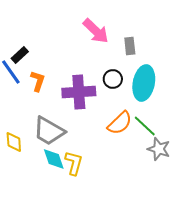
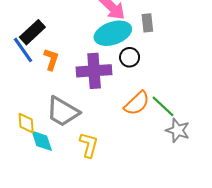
black rectangle: (20, 55) -> (32, 32), size x1.4
cyan ellipse: (144, 83) -> (113, 33), moved, turned 60
cyan diamond: (54, 159) -> (42, 141), moved

